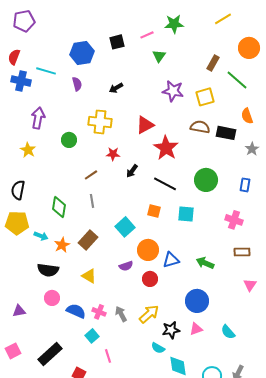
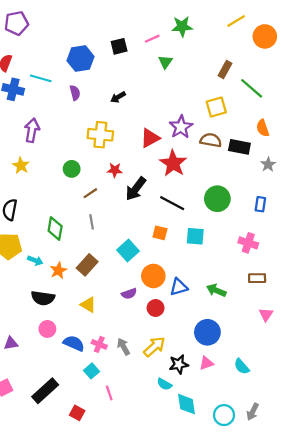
orange circle: (249, 48) -> (265, 36), moved
purple star: (173, 91) -> (181, 127), moved, turned 30
green circle: (69, 140) -> (72, 169), moved
black arrow: (132, 171) -> (136, 189), size x1.6

